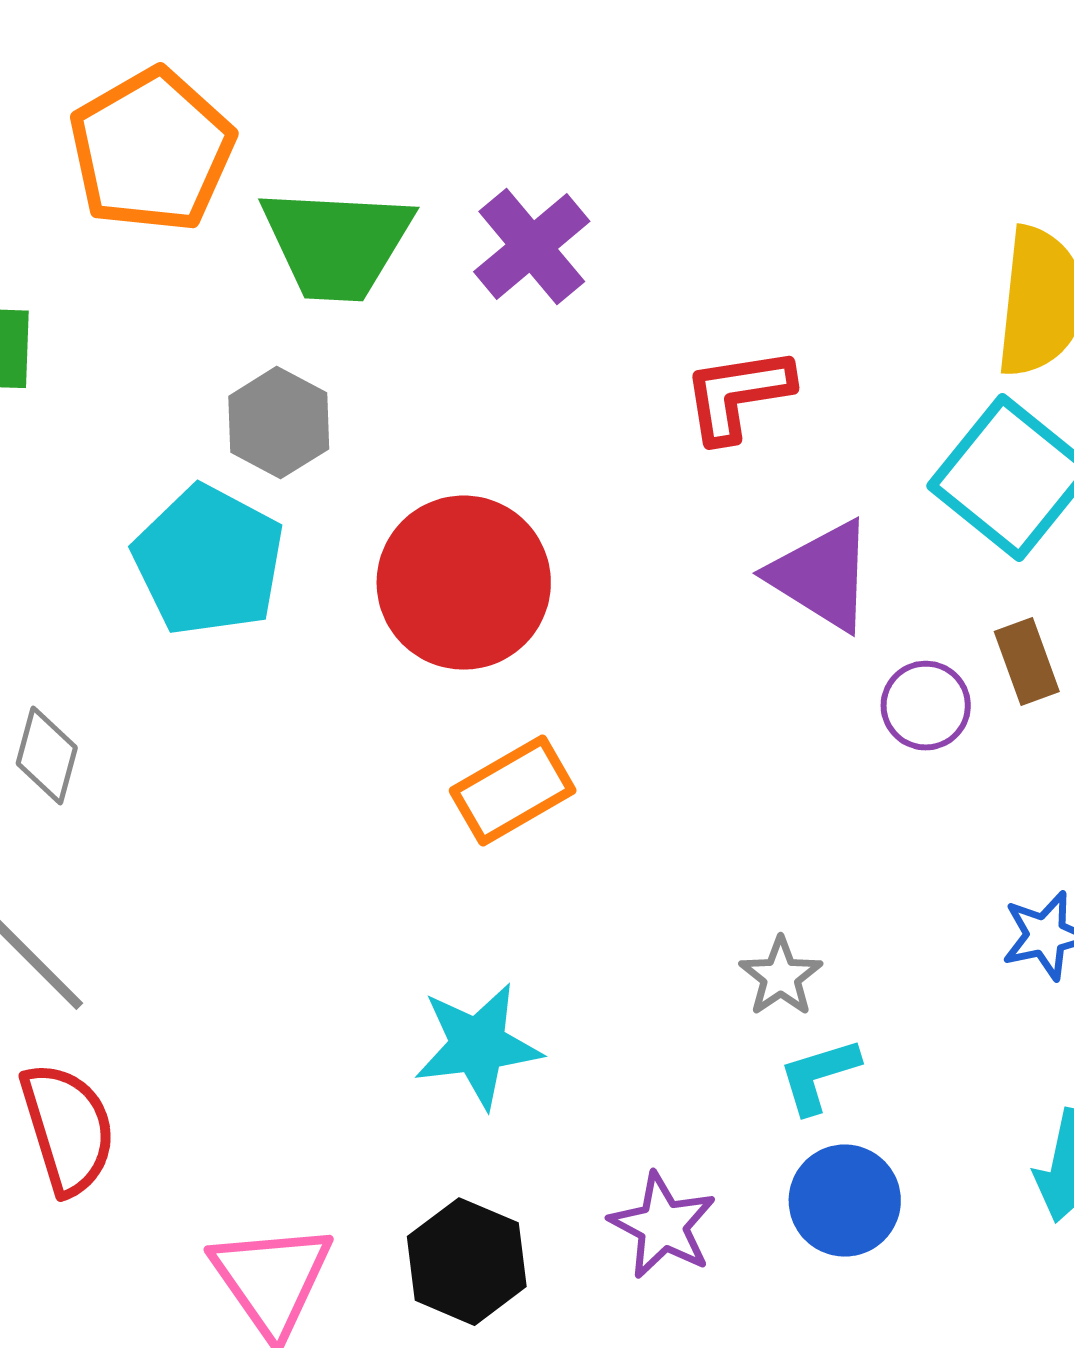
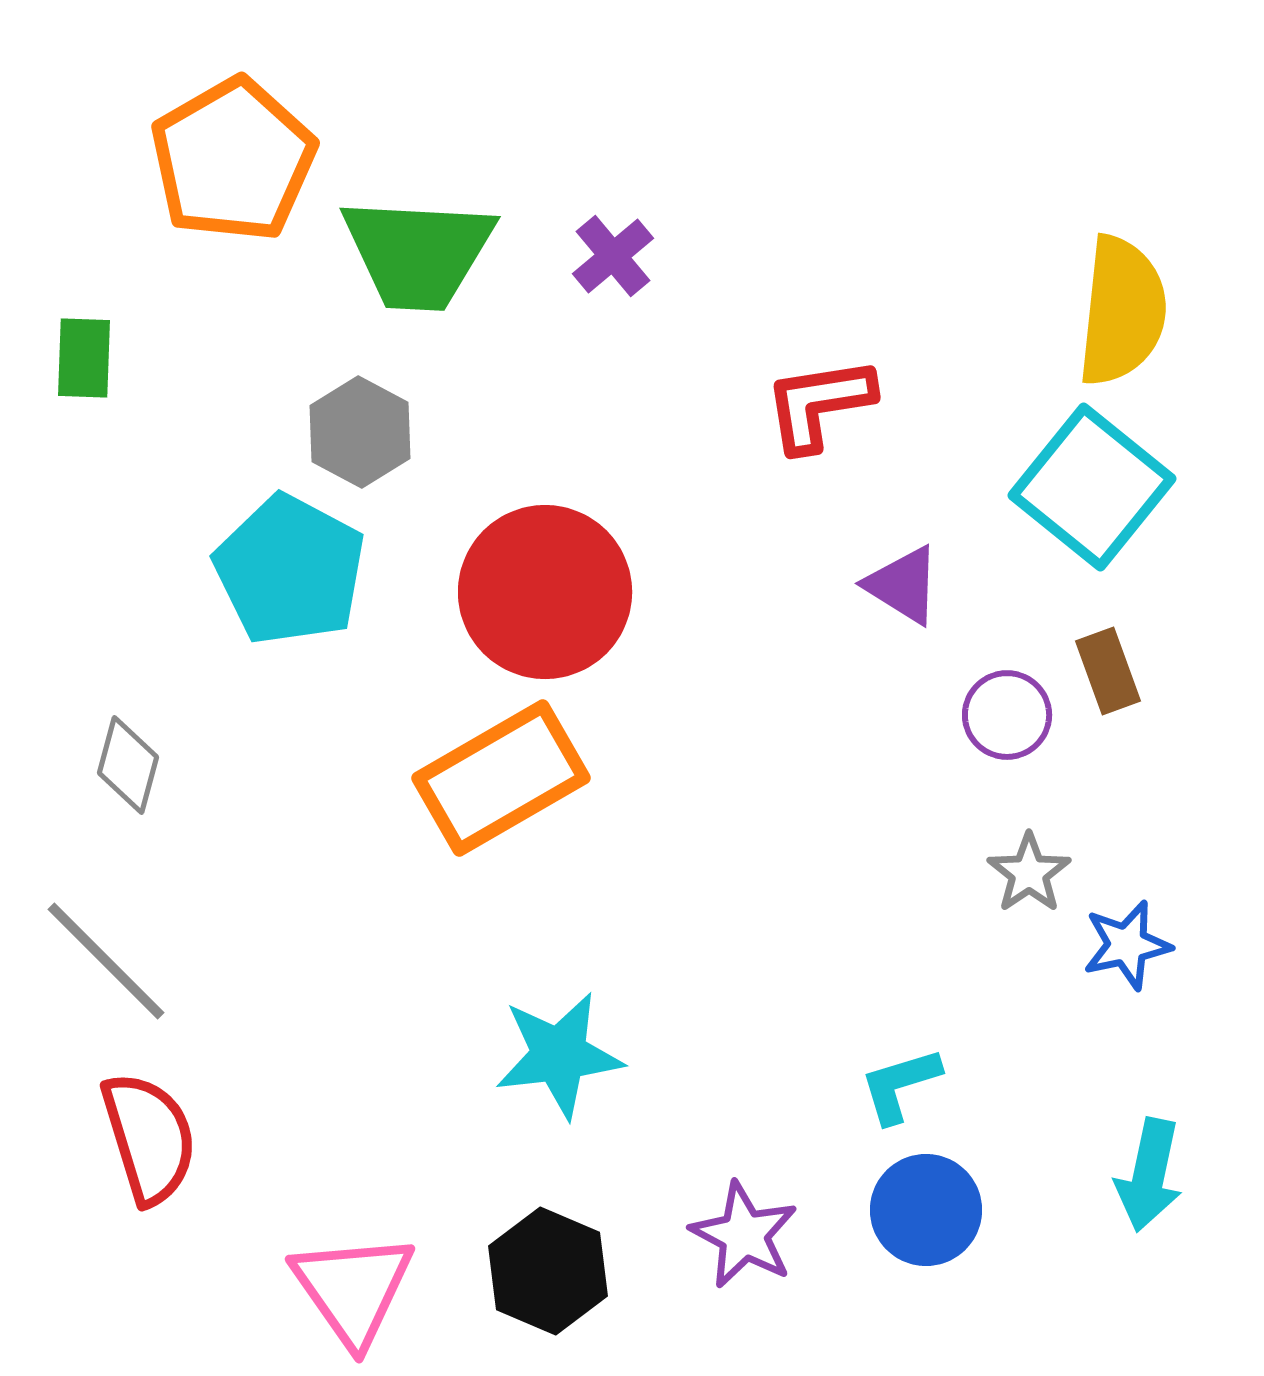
purple cross: (532, 247) -> (613, 256), size x0.7
purple triangle: (822, 576) -> (903, 585), size x0.7
orange rectangle: (513, 791) -> (501, 778), moved, size x1.4
gray star: (781, 977) -> (1029, 873), moved

